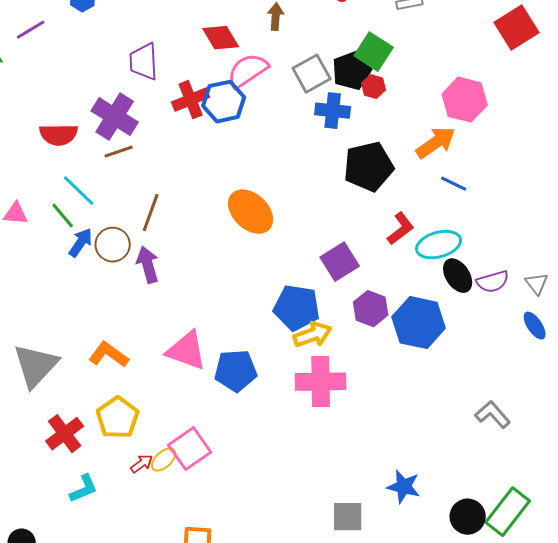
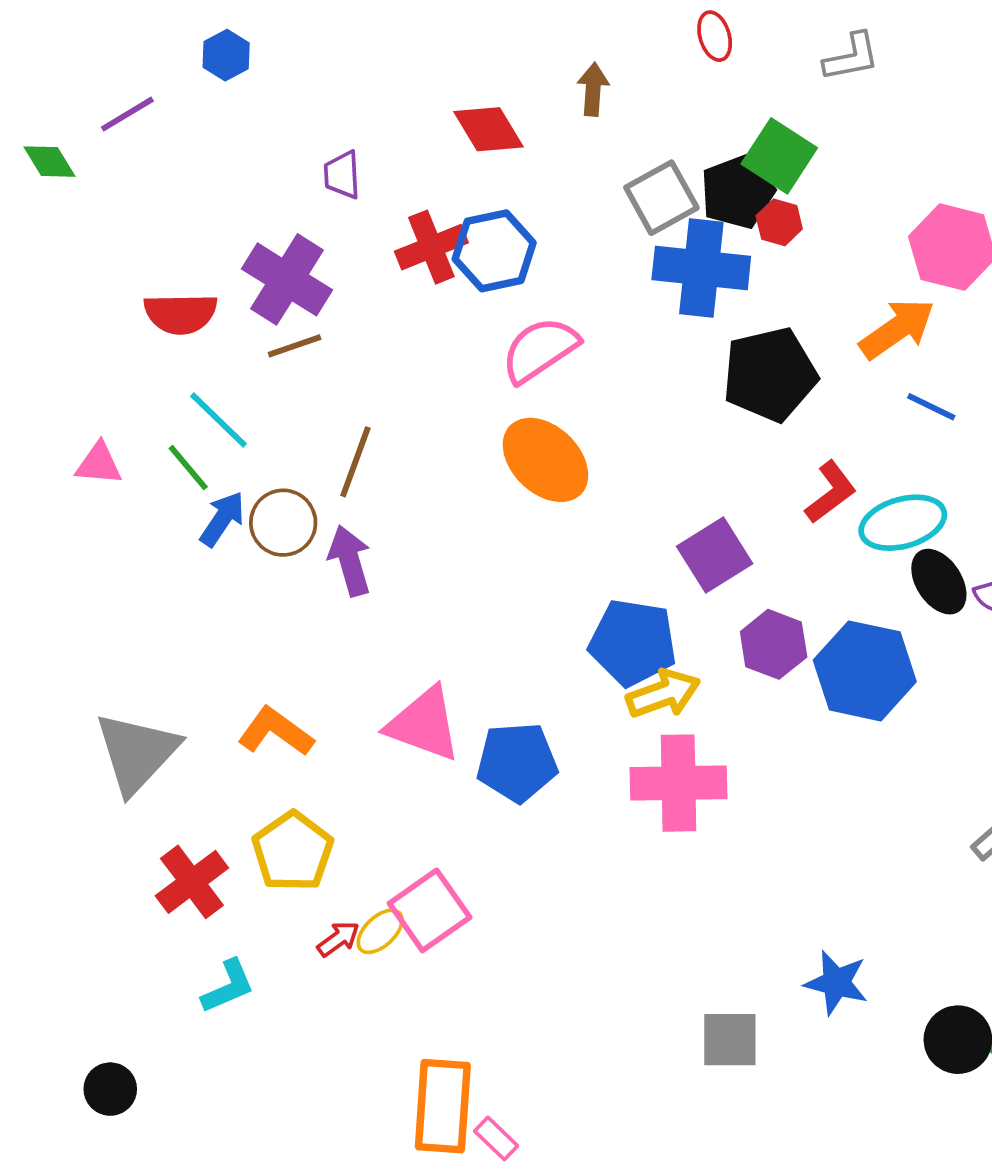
purple trapezoid: (144, 62) -> (342, 175), size x0.7
pink semicircle: (248, 71) -> (540, 350), moved
blue cross: (333, 111) -> (701, 268), size x1.4

